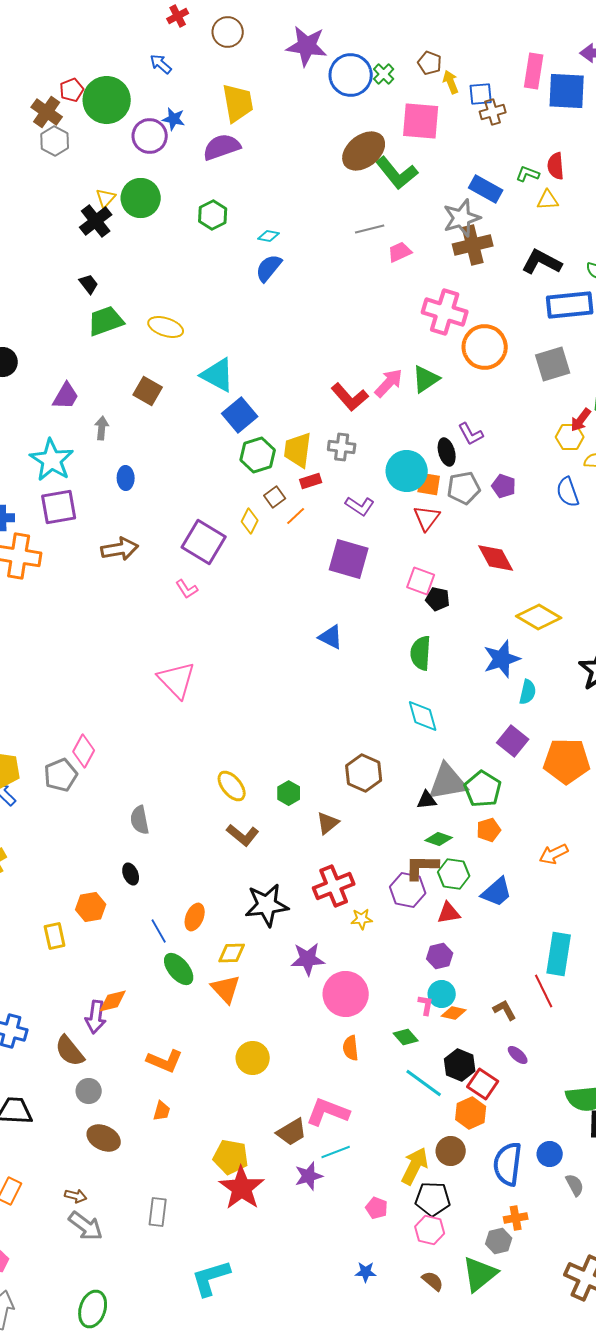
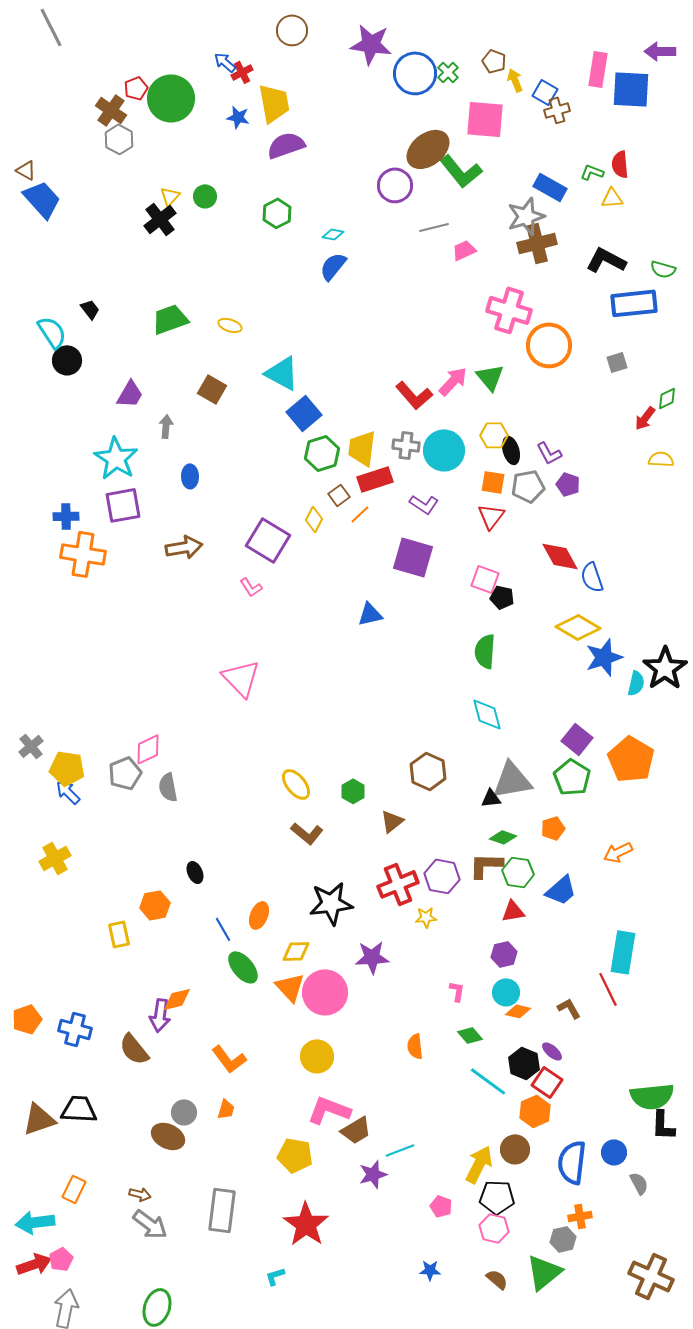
red cross: (178, 16) -> (242, 72), moved
blue square: (481, 94) -> (545, 92), turned 35
yellow trapezoid: (238, 103) -> (274, 103), moved
purple circle: (150, 136) -> (395, 185), moved
green circle: (141, 198) -> (205, 196), size x0.6
black trapezoid: (89, 284) -> (90, 309), moved
yellow ellipse: (166, 327) -> (230, 325), size x0.7
gray square: (553, 364) -> (617, 362), size x0.6
green triangle: (426, 379) -> (490, 377), turned -36
purple L-shape: (471, 434) -> (549, 453), moved
yellow hexagon: (570, 437) -> (494, 435), moved
cyan circle: (407, 471) -> (444, 450), moved
red rectangle: (311, 481) -> (375, 479), size x1.6
blue semicircle: (568, 492) -> (592, 577), moved
yellow diamond: (539, 617) -> (578, 627), moved
blue triangle: (331, 637) -> (370, 614), moved, turned -40
blue star: (502, 659) -> (604, 657), moved
cyan semicircle: (528, 692) -> (636, 683), moved
pink diamond: (84, 751) -> (148, 749), turned 36
orange pentagon: (567, 761) -> (631, 759), turned 30
green pentagon: (483, 789) -> (572, 777), moved
gray semicircle: (140, 820) -> (168, 787), moved
purple hexagon: (408, 890) -> (442, 876), moved
pink circle: (346, 994) -> (325, 992), moved
pink L-shape: (426, 1005) -> (457, 991), moved
purple ellipse: (518, 1055) -> (552, 1051), moved
orange L-shape: (165, 1061) -> (229, 1059), turned 30
gray circle: (89, 1091) -> (184, 1112), moved
pink L-shape: (328, 1112) -> (329, 1110), moved
red star: (242, 1188) -> (306, 1224), moved
gray rectangle: (158, 1212) -> (222, 1210), size x1.5
cyan L-shape: (211, 1278) -> (275, 1276), size x0.5

